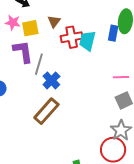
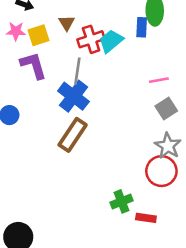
cyan trapezoid: (87, 41) -> (111, 41), turned 45
gray line: (39, 64) -> (77, 71), moved
blue cross: (51, 80) -> (73, 96), size x1.4

